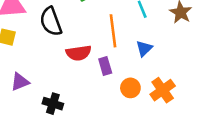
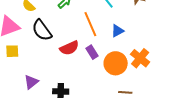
blue triangle: (144, 48) -> (117, 31), turned 32
orange circle: (130, 88) -> (116, 63), size x1.5

